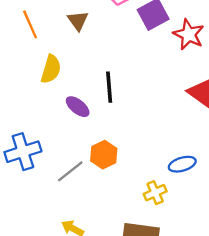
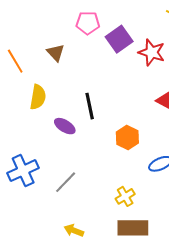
orange hexagon: (104, 155) -> (127, 138), moved
yellow cross: (155, 193) -> (125, 196), moved

